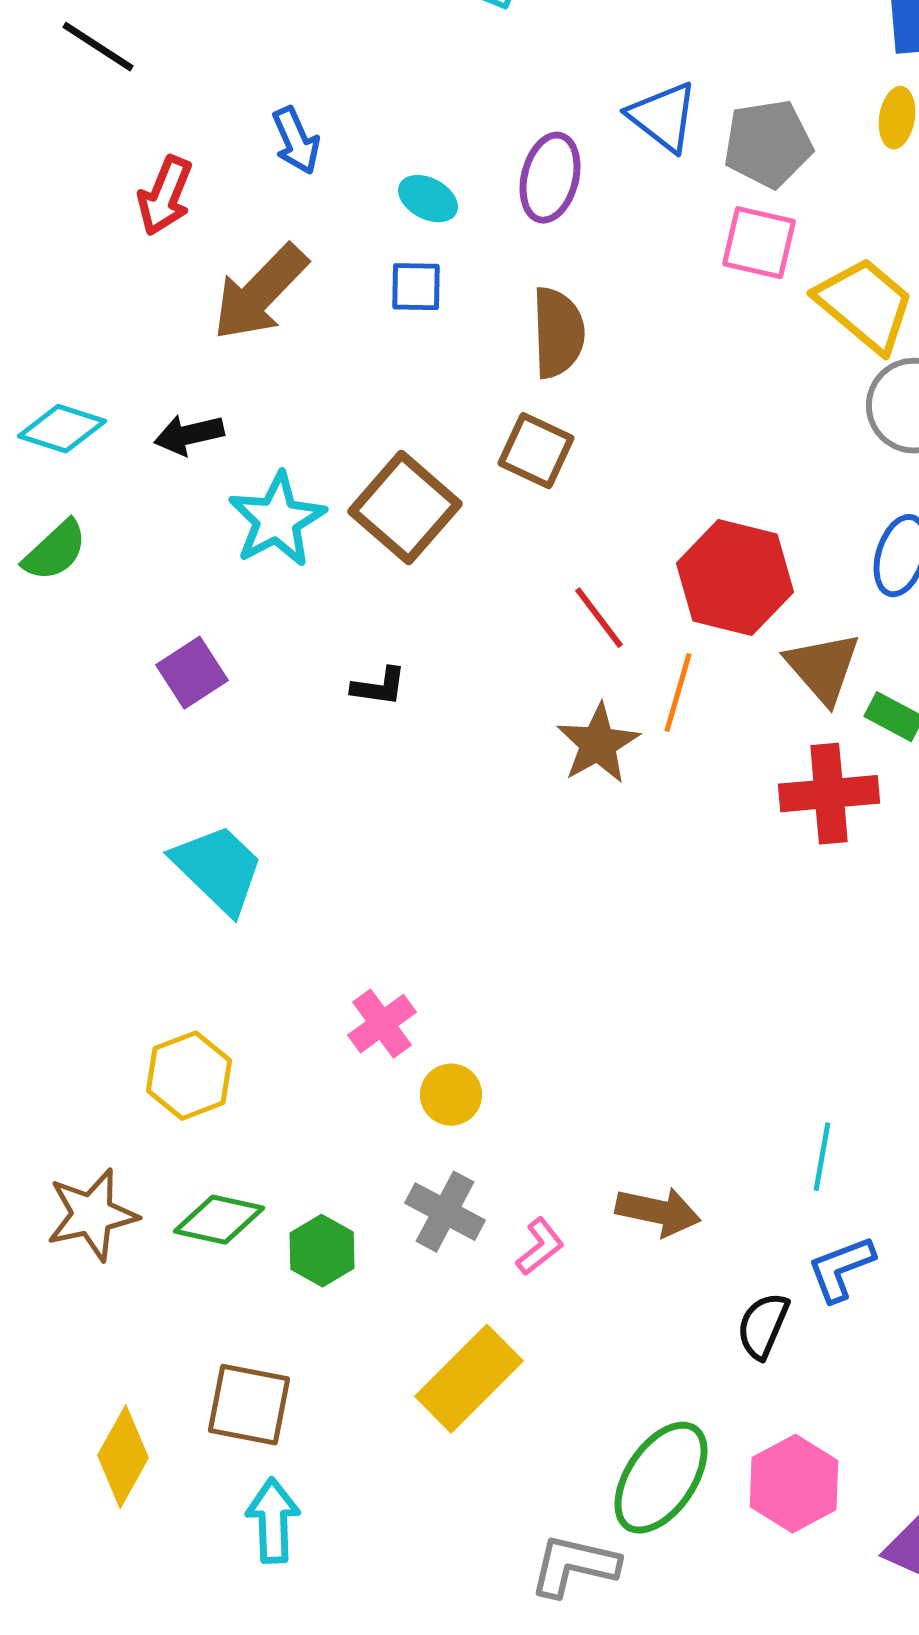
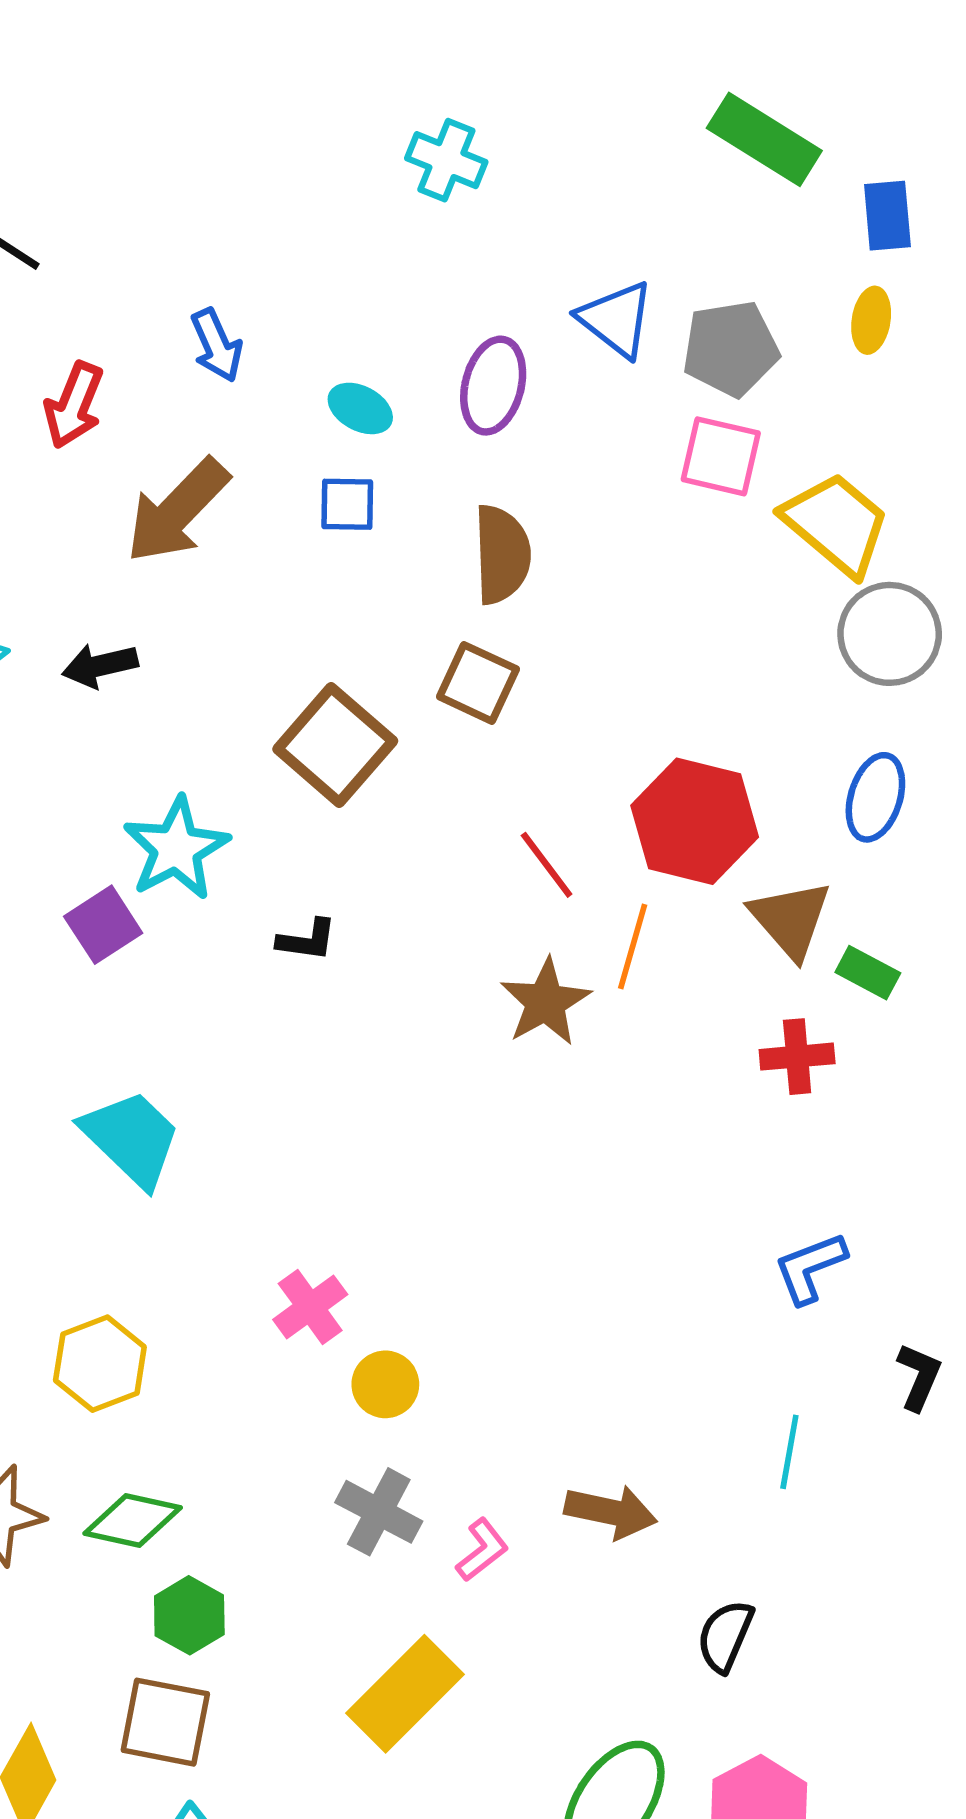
cyan star: (277, 520) -> (176, 848), moved
red cross: (829, 794) -> (797, 1057), size x0.7
green hexagon: (322, 1251) -> (189, 1615), moved
blue L-shape: (841, 1269) -> (810, 1268), moved

